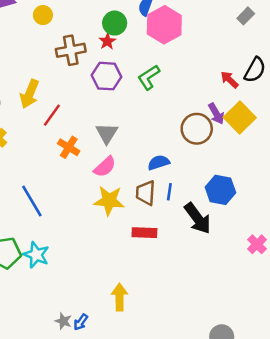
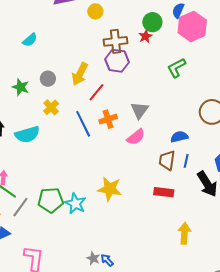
purple hexagon: (106, 76) -> (117, 61), moved
orange cross: (69, 147) -> (108, 119), turned 36
blue line: (32, 201) -> (83, 124), moved
yellow star: (109, 201) -> (110, 189), moved
yellow arrow: (119, 297) -> (184, 233), moved
blue arrow: (81, 322) -> (107, 260), turned 96

